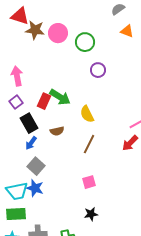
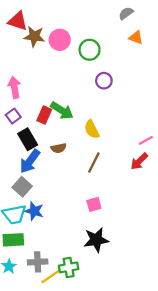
blue arrow: (31, 143) -> (30, 161), size x1.6
gray square: (36, 166) -> (22, 187), moved
black star: (91, 214) -> (96, 240), size x1.6

